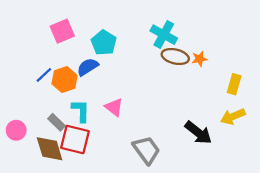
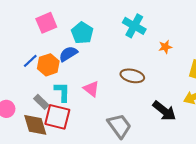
brown ellipse: (175, 56) -> (132, 76), moved

